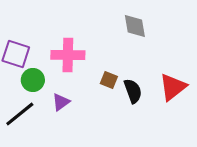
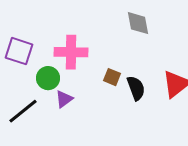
green circle: (33, 80) -> (48, 78), moved

